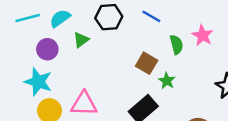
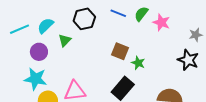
green semicircle: (176, 45) -> (141, 14), moved, turned -119

